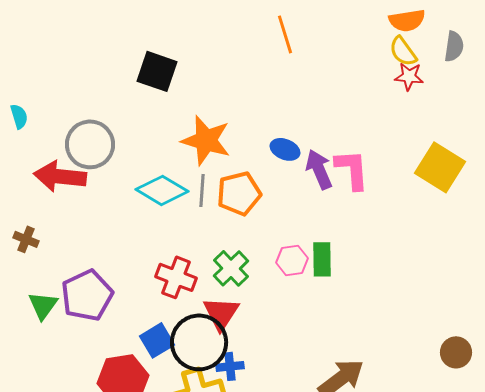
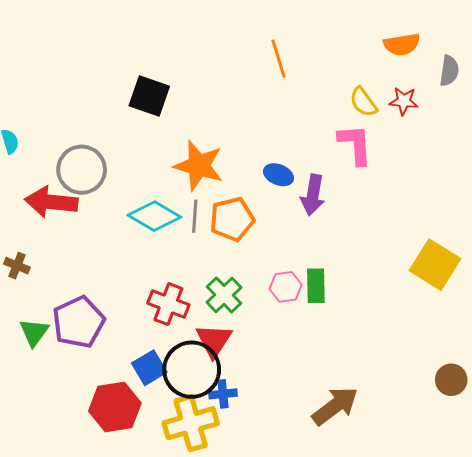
yellow semicircle: (403, 51) -> (363, 102), moved
yellow square: (440, 167) -> (435, 265), moved
purple arrow: (319, 169) -> (313, 195), turned -147
pink L-shape: (352, 169) -> (355, 144), moved

